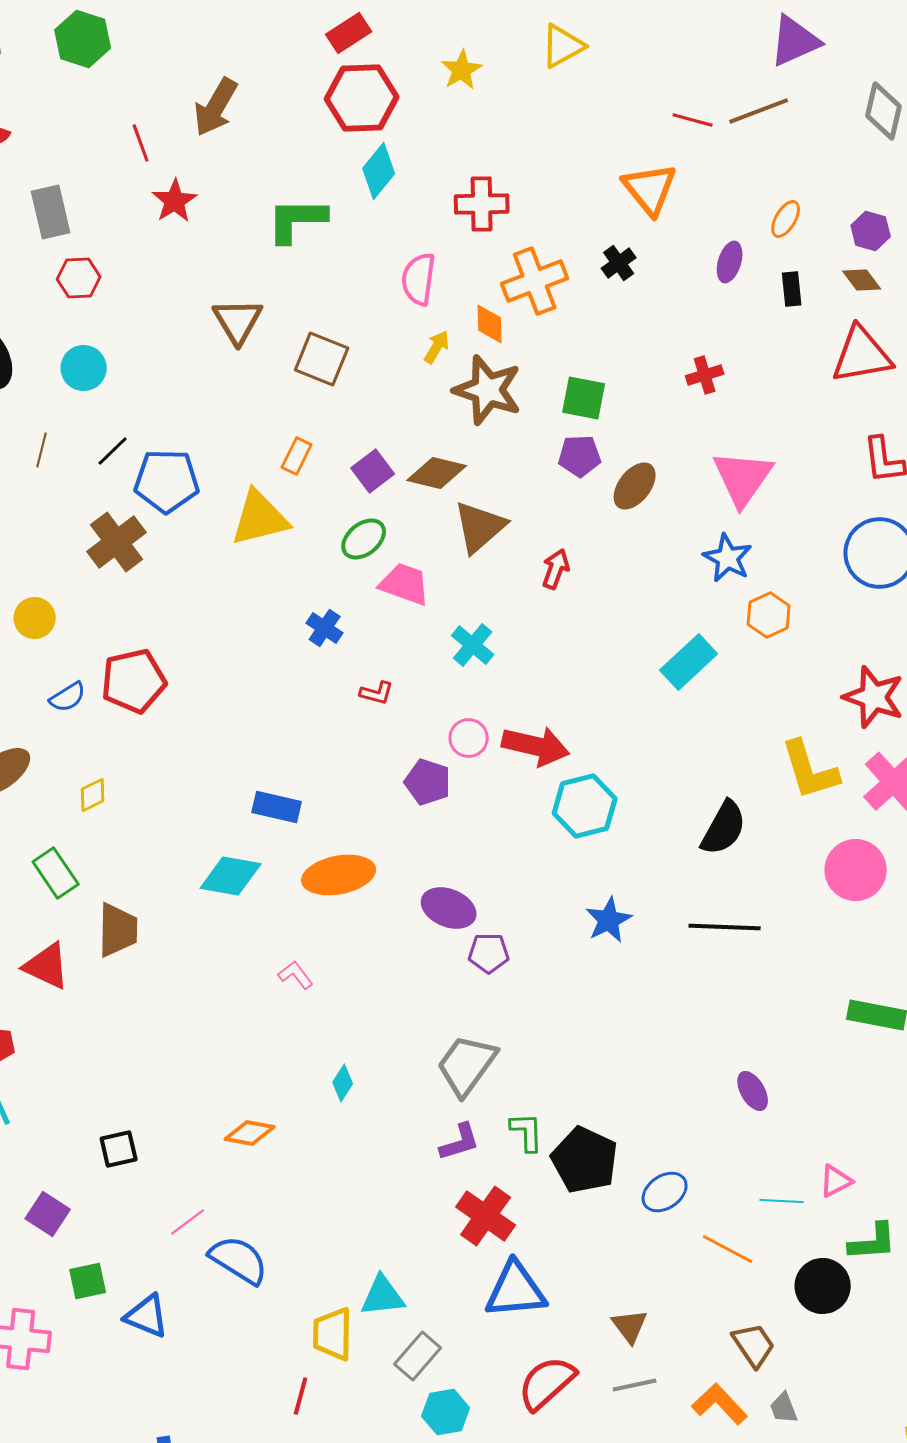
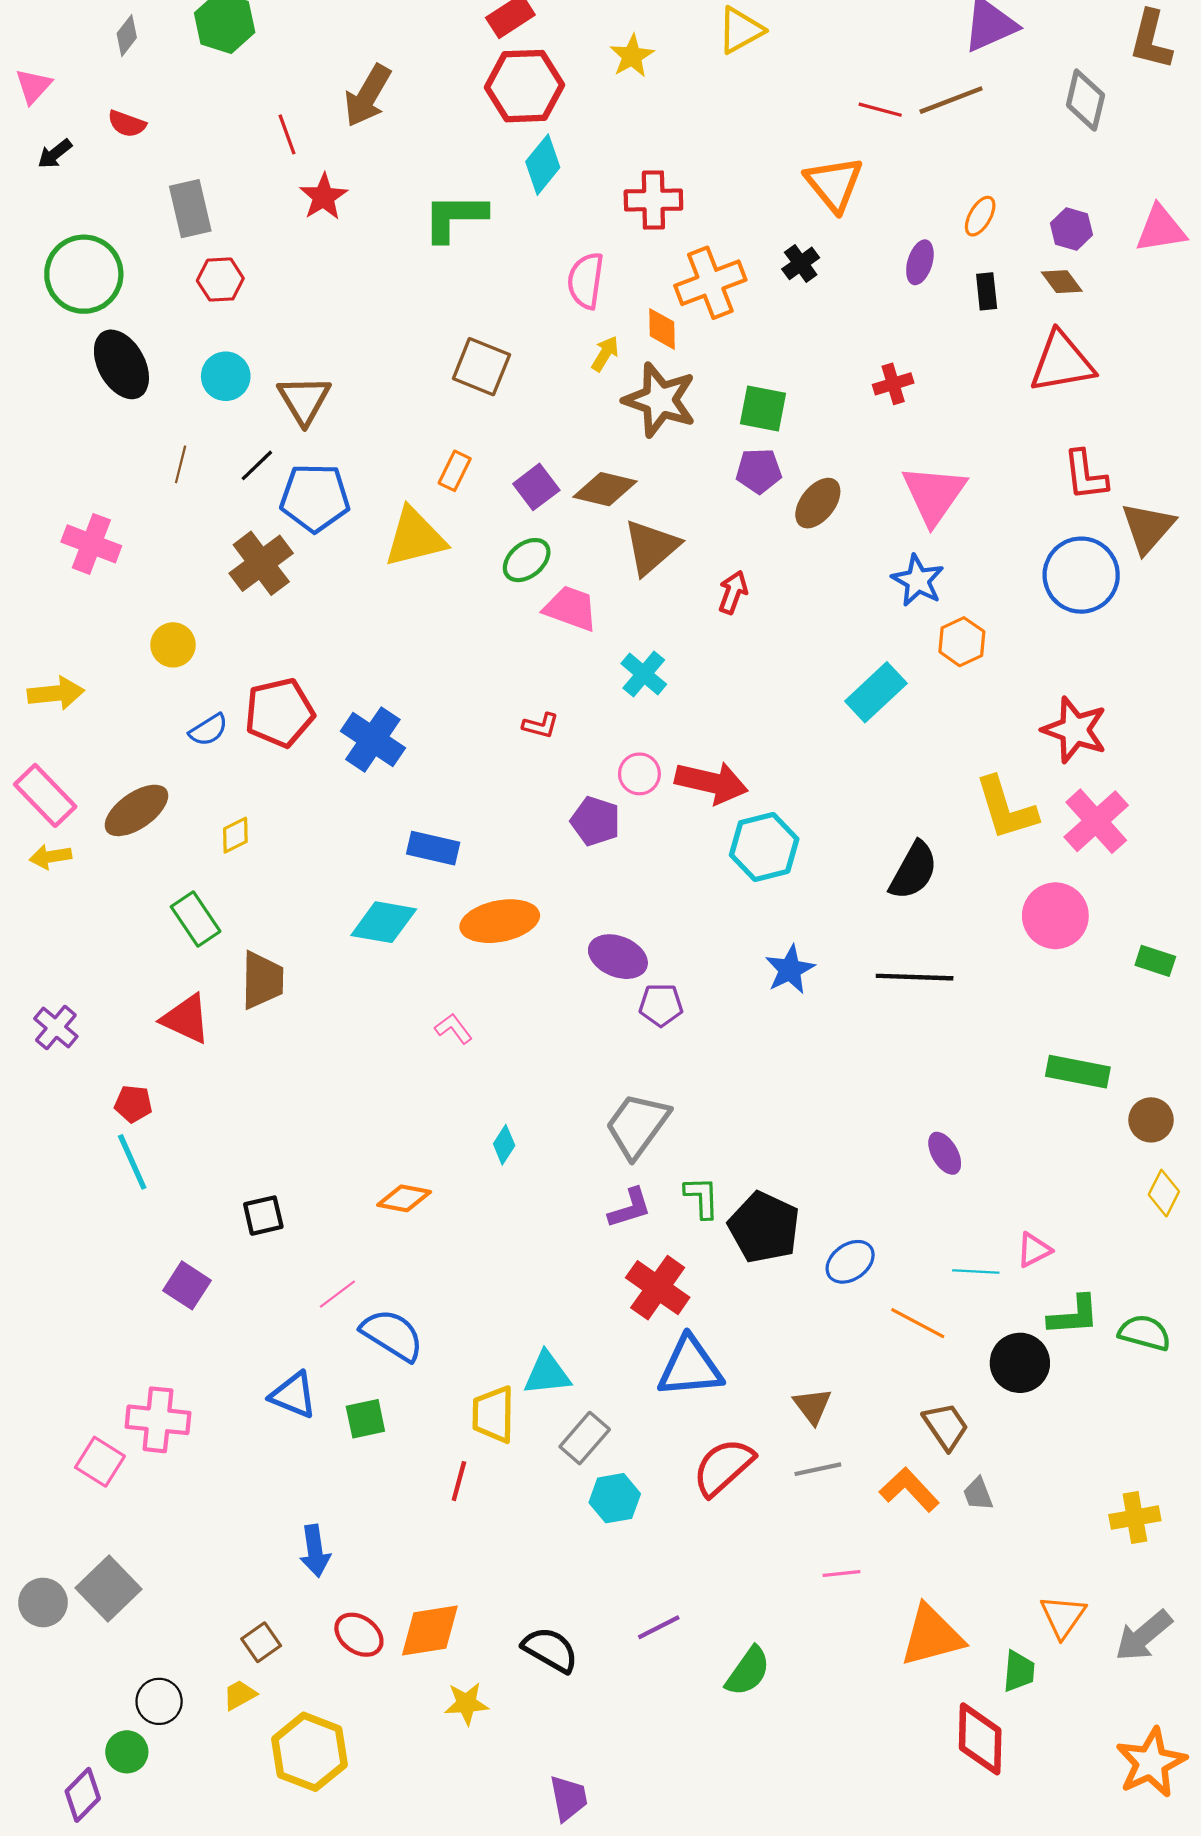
brown triangle: (238, 321) -> (304, 400), moved
blue cross: (325, 628) -> (373, 740), moved, size x1.6
green square: (88, 1281) -> (365, 1419), moved

